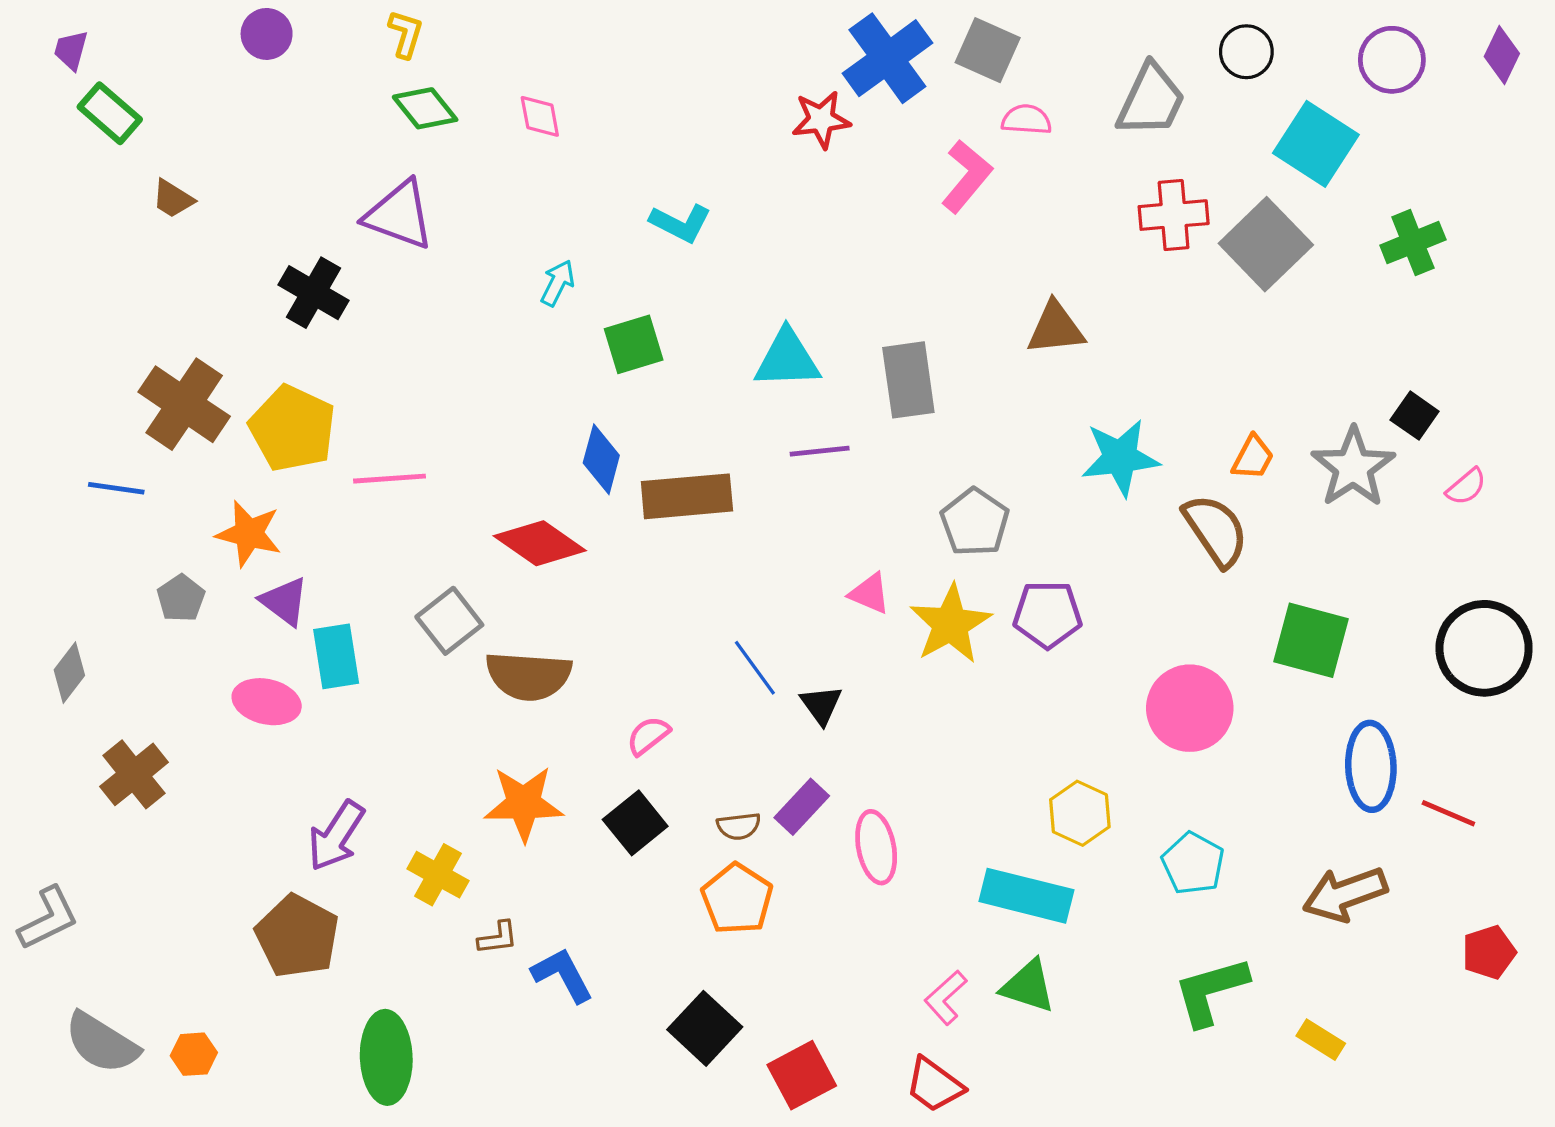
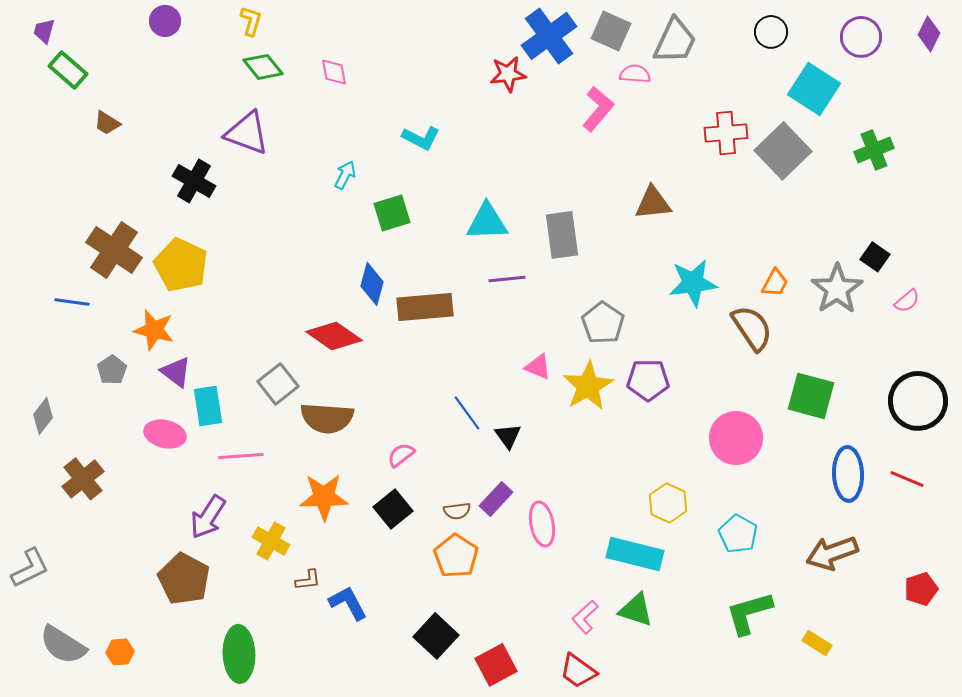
gray trapezoid: (1151, 100) -> (675, 41), moved
pink line: (389, 479) -> (241, 456), moved
red line: (1448, 813) -> (907, 479), moved

